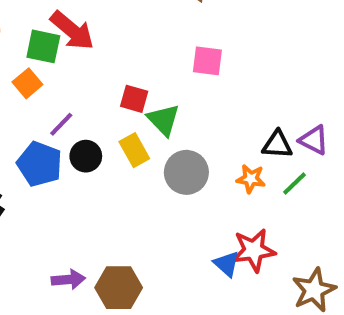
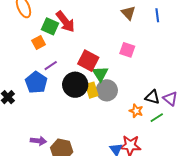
red square: (134, 99) -> (88, 61), size x1.5
yellow rectangle: (134, 150) -> (92, 90), moved
black circle: (86, 156) -> (75, 85), moved, size x1.6
gray circle: (186, 172) -> (107, 90), moved

